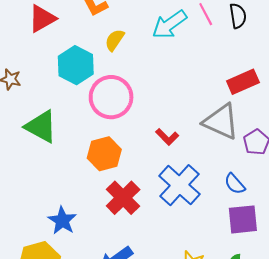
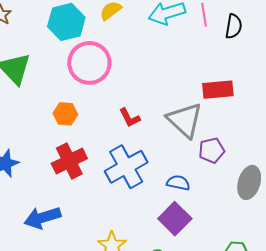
orange hexagon: (104, 154) -> (65, 114), size x0.7
blue semicircle: (235, 184) -> (178, 183), turned 125
purple square: (243, 219) -> (175, 219), turned 32

